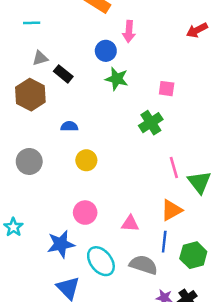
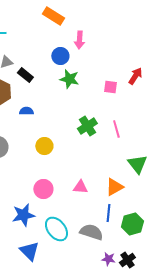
red arrow: (197, 30) -> (135, 76), moved, turned 150
green cross: (151, 123) -> (87, 126), moved
blue semicircle: (69, 126) -> (26, 111), moved
pink line: (174, 168) -> (116, 129), moved
pink triangle: (130, 223) -> (80, 187), moved

